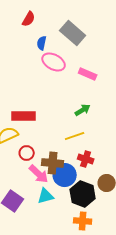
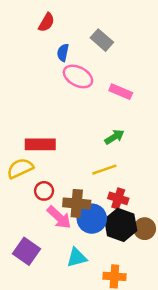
gray rectangle: (73, 33) -> (102, 40), size x0.7
black hexagon: (83, 194) -> (121, 225), moved
cyan triangle: (46, 196) -> (77, 258), moved

